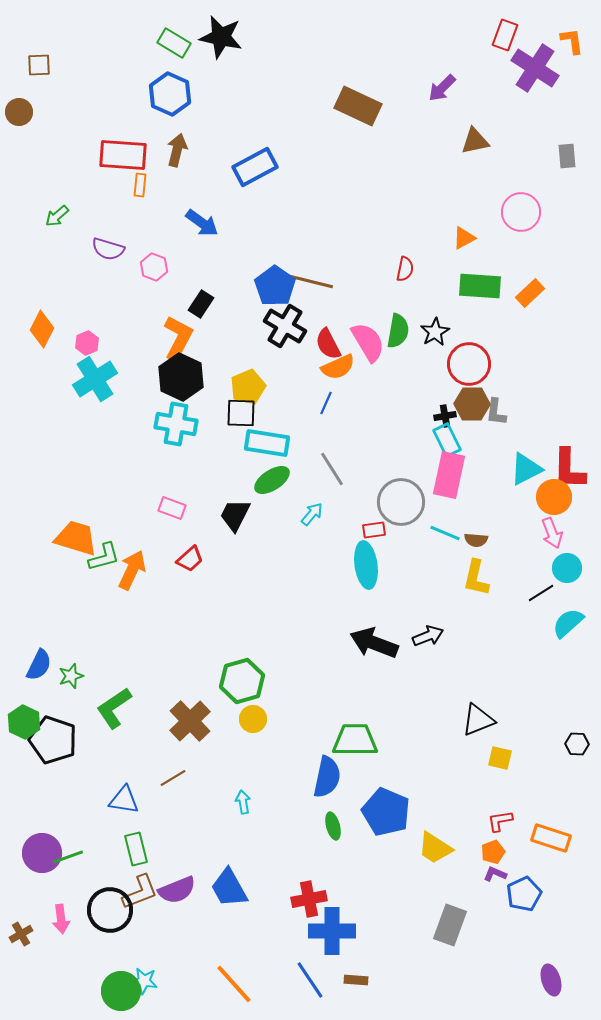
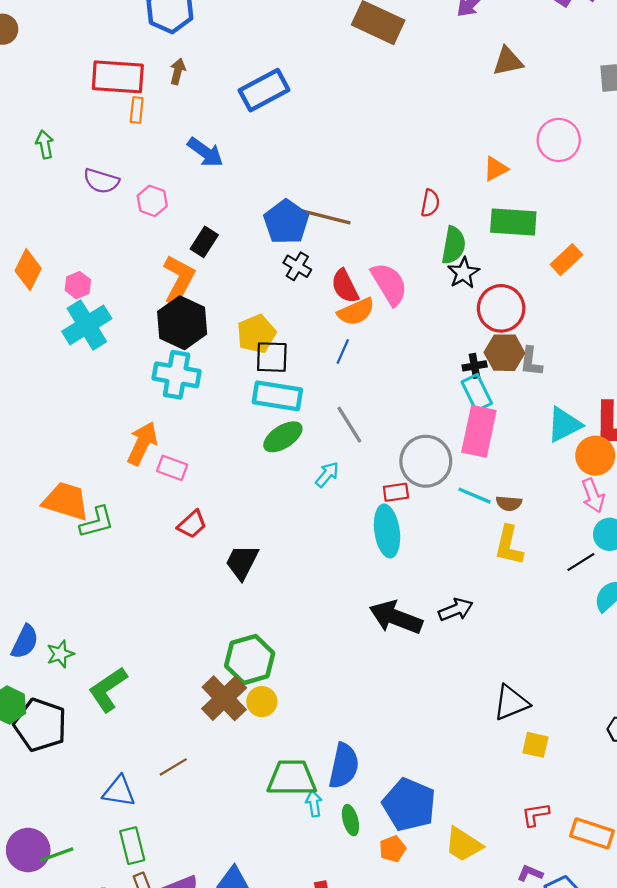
brown arrow: (177, 150) -> (178, 71), size x0.7
green arrow: (57, 216) -> (45, 144), turned 120
orange rectangle: (530, 293) -> (566, 260), moved
black cross: (285, 326) -> (297, 266), size x0.6
green semicircle: (398, 331) -> (453, 245), moved
black square: (241, 413) -> (272, 357), moved
black trapezoid: (235, 515) -> (242, 562), moved
orange arrow: (132, 570) -> (142, 443), moved
brown cross: (190, 721) -> (224, 698), moved
green trapezoid: (355, 740) -> (292, 778), moved
cyan arrow: (243, 802) -> (314, 803), moved
orange pentagon: (493, 852) -> (393, 849), moved

